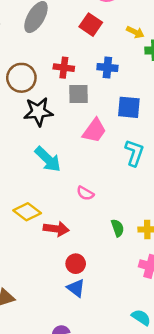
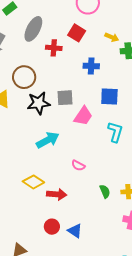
red cross: (64, 68) -> (54, 48), moved
gray square: (79, 94) -> (65, 98), moved
cyan arrow: (48, 159) -> (48, 140), turned -70
red circle: (76, 264) -> (52, 227), moved
blue triangle: (76, 288) -> (75, 231), moved

